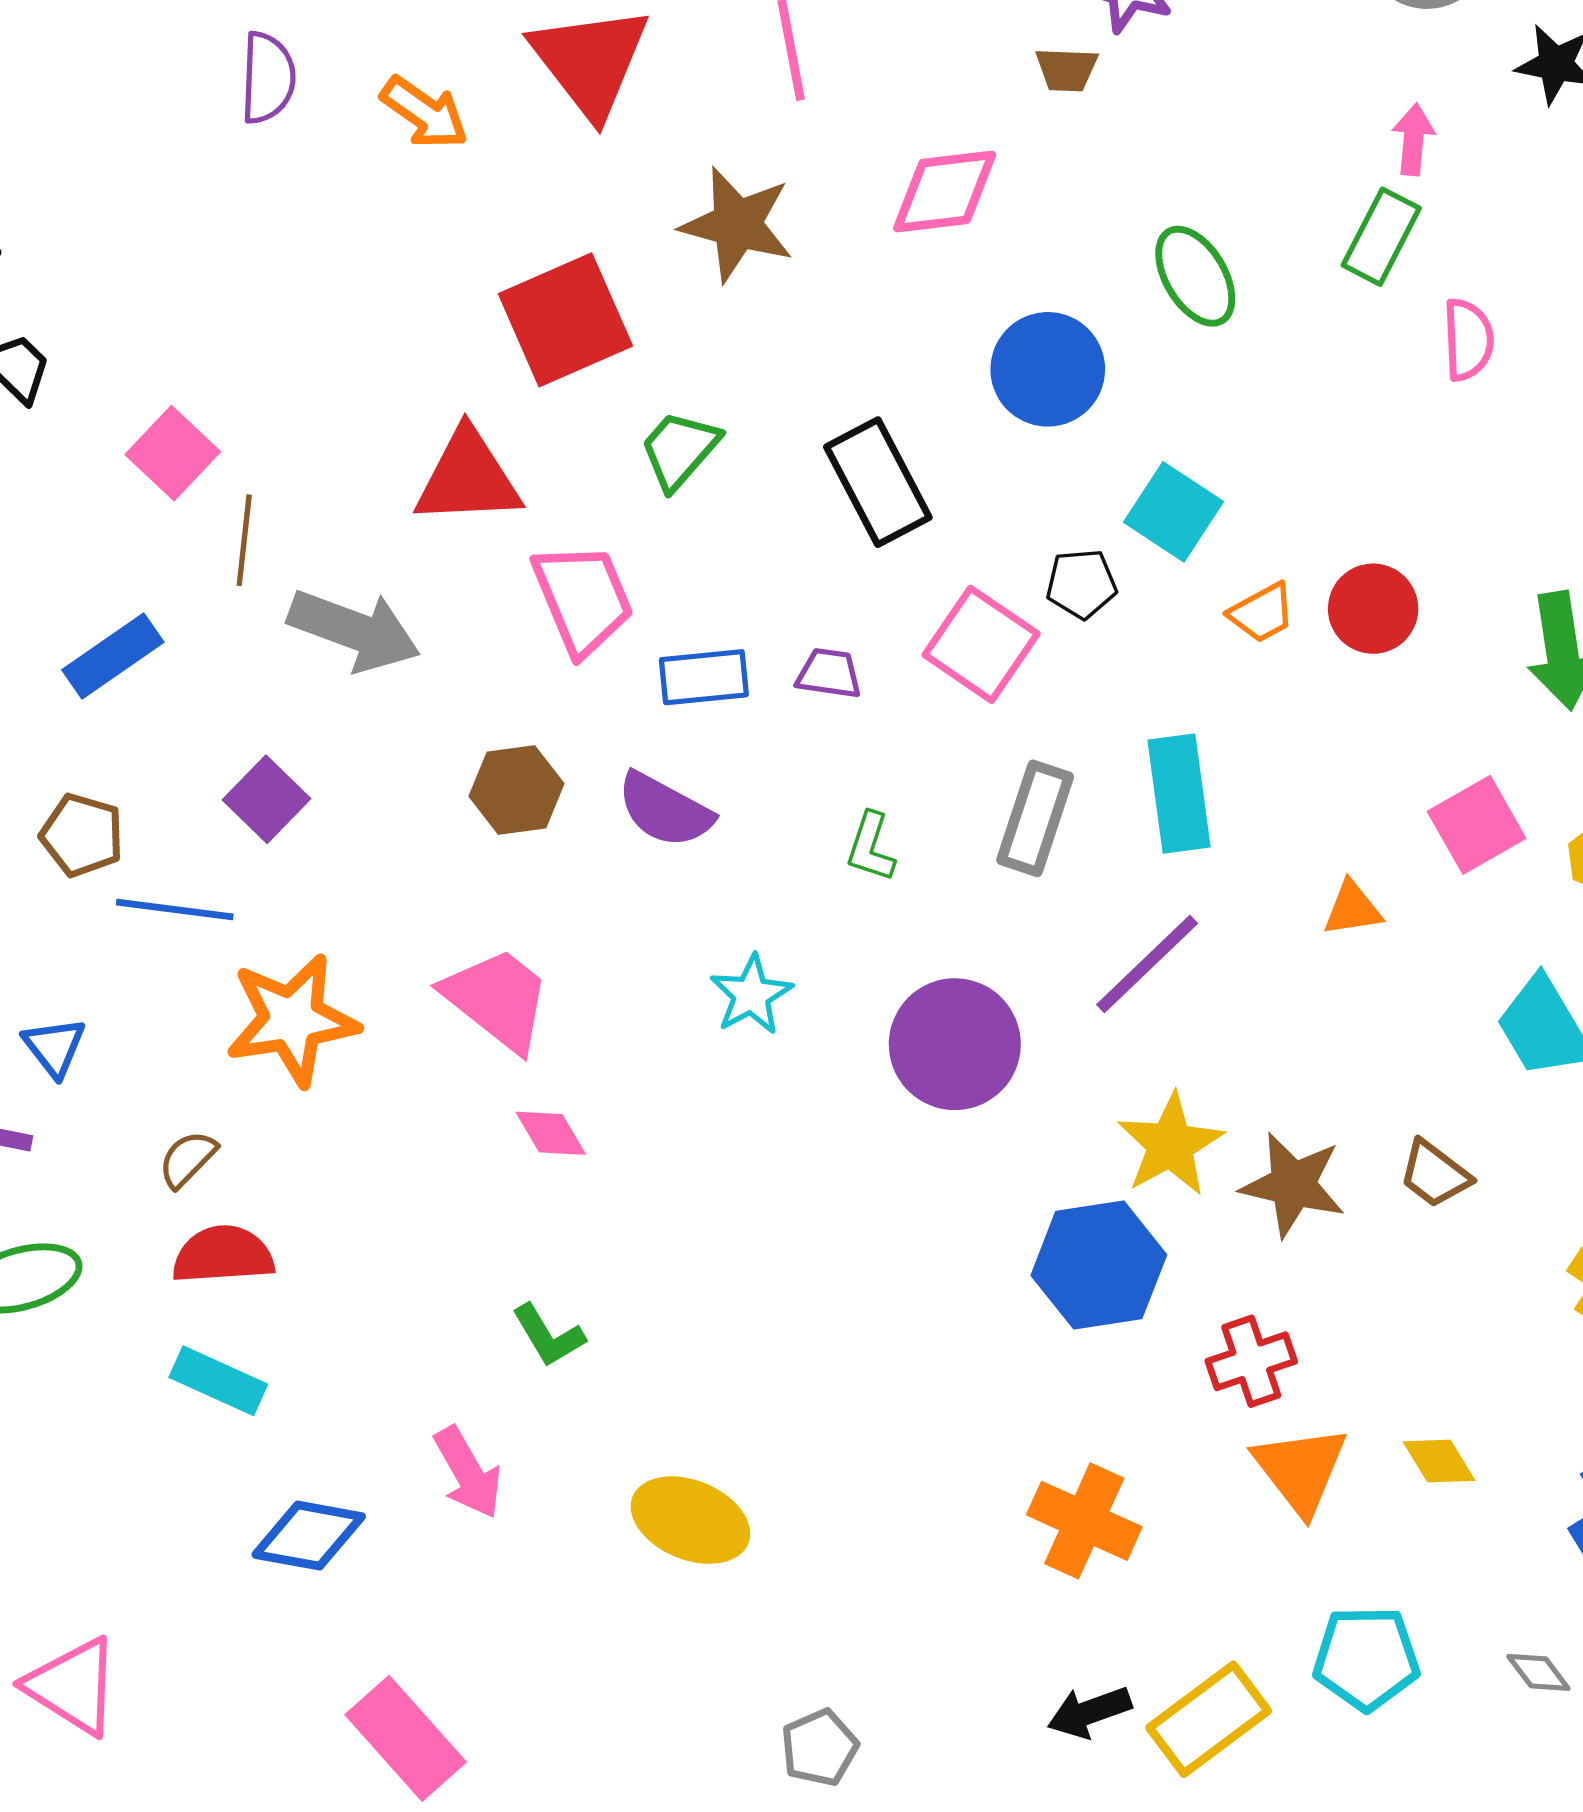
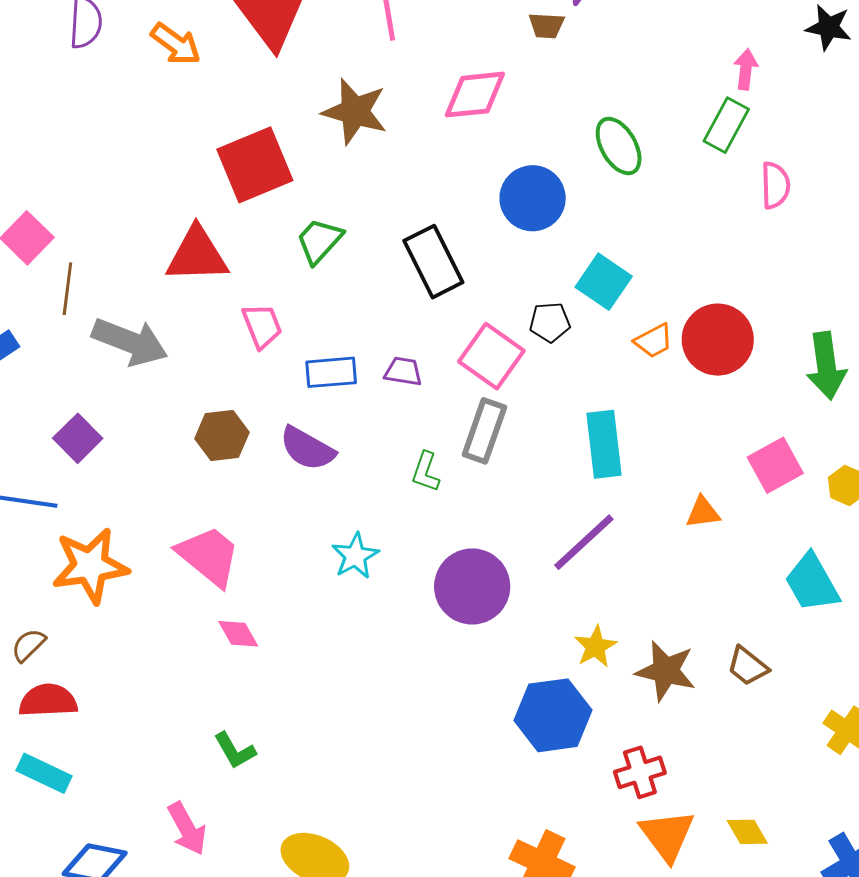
pink trapezoid: (583, 599) -> (262, 326), size x0.7
red circle: (1373, 609) -> (718, 340), size x1.4
gray rectangle: (1035, 818) -> (484, 431), moved
yellow star: (1170, 1145) -> (595, 647), size x0.7

